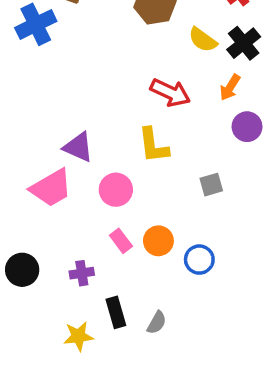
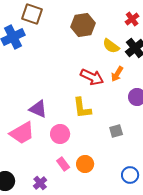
orange arrow: (230, 87) -> (117, 74), moved
blue circle: (199, 260) -> (130, 175), moved
purple cross: (82, 273) -> (40, 183), turned -32

